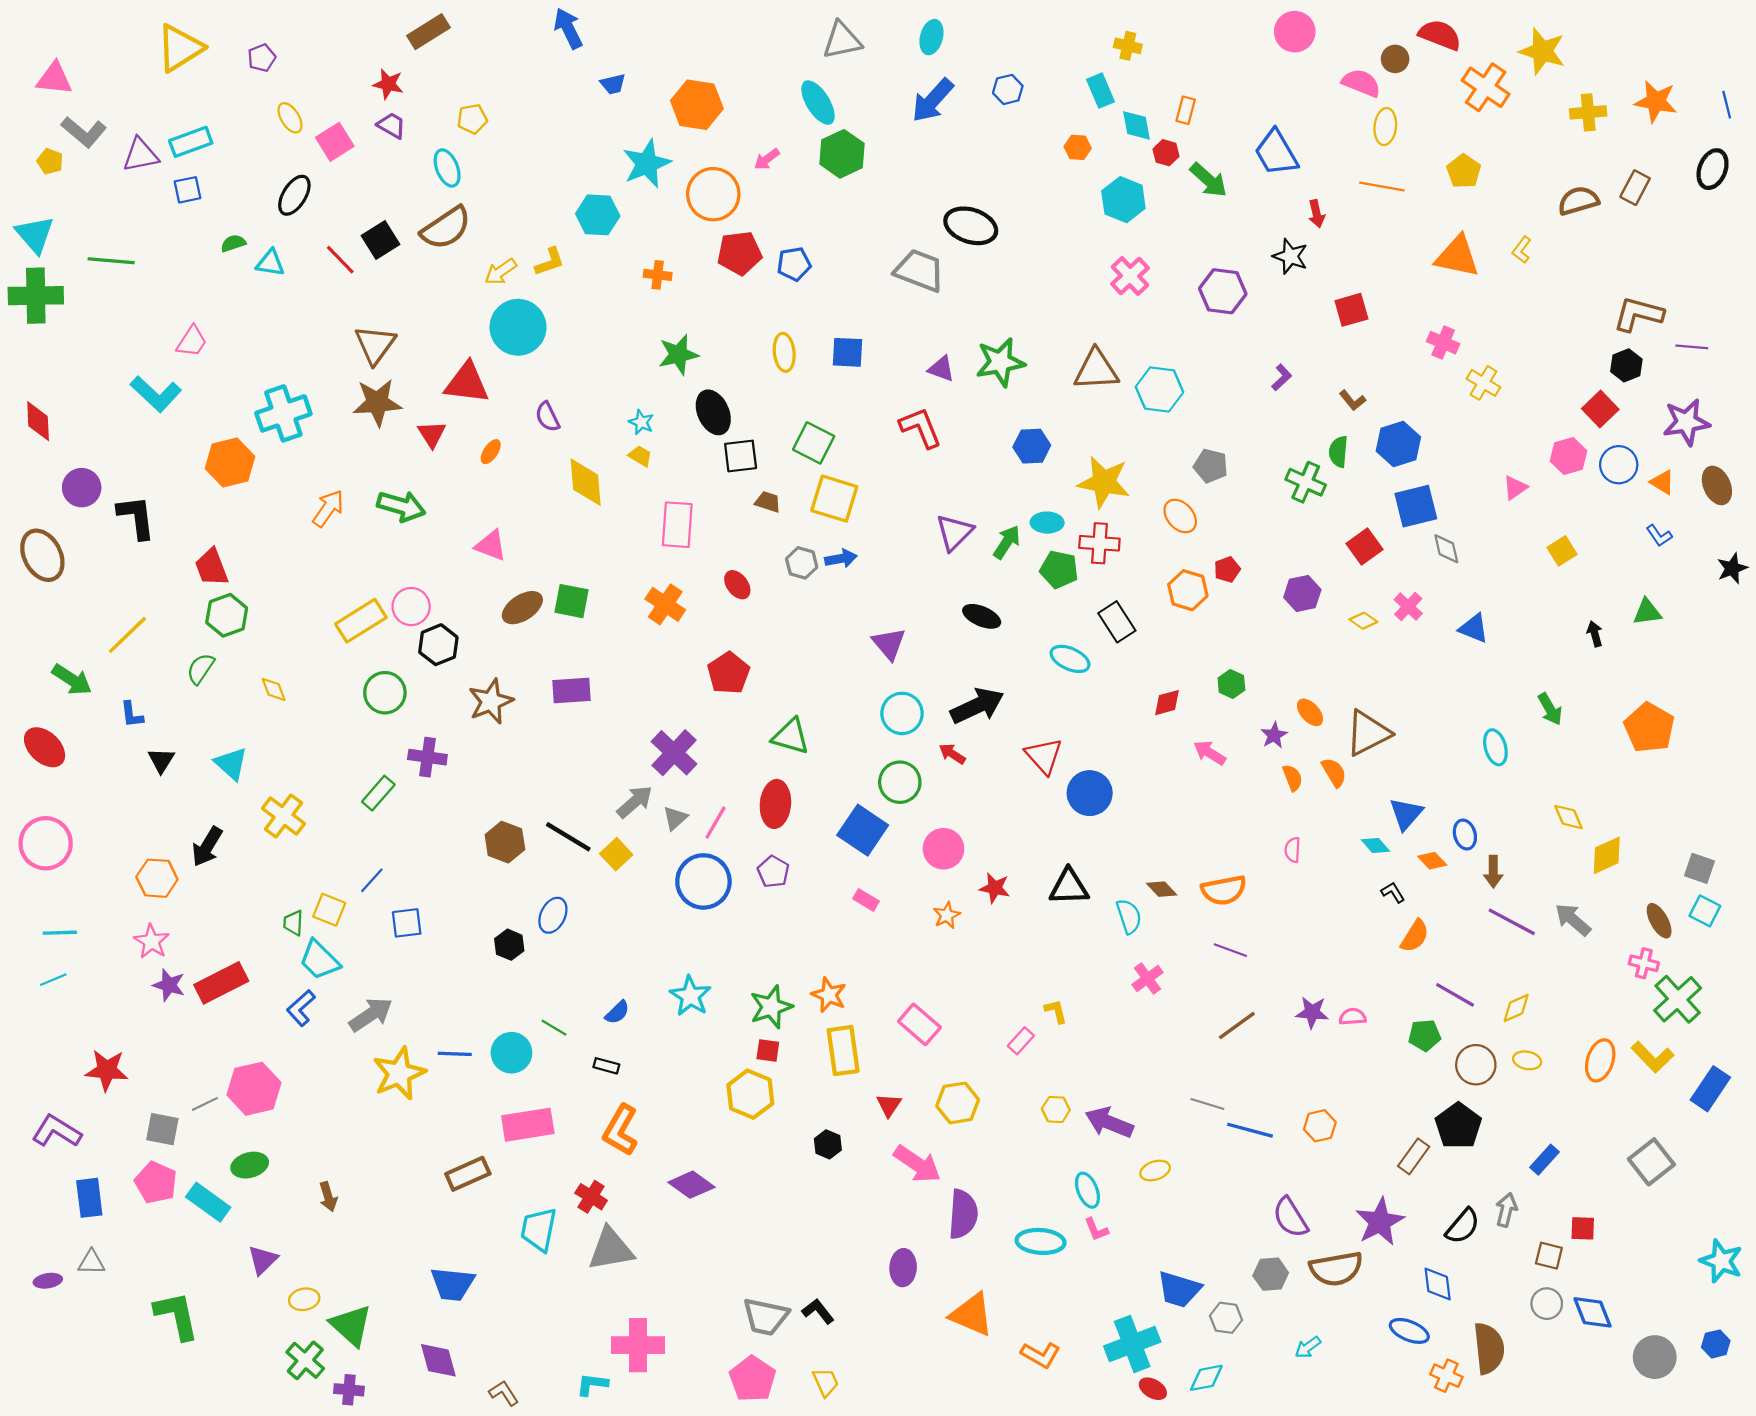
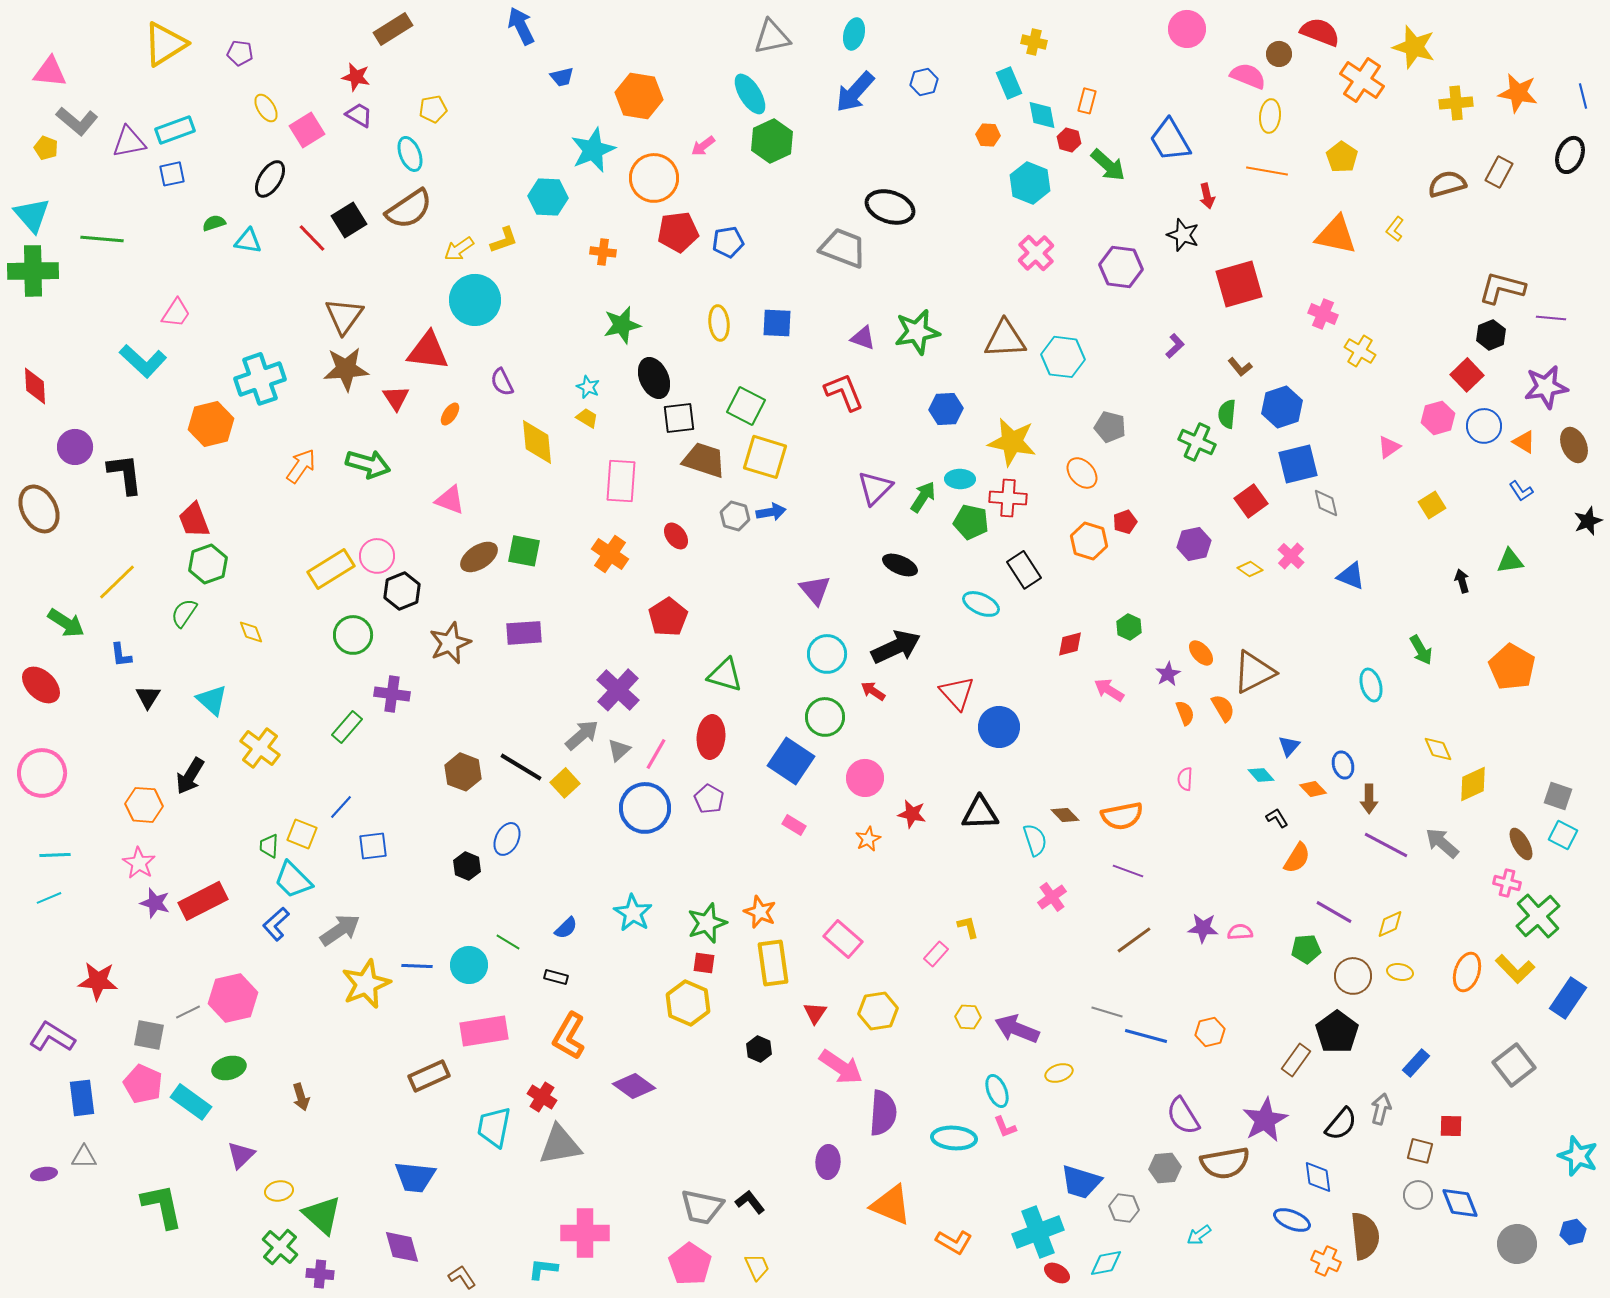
purple pentagon: (262, 58) -> (240, 53), turned 30
red square: (1351, 310) -> (1239, 284), size x1.5
brown trapezoid: (768, 502) -> (704, 460), size x1.8
blue triangle: (1406, 814) -> (1289, 746), size x0.7

